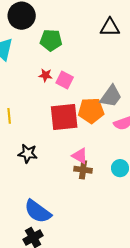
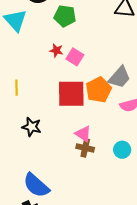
orange pentagon: (91, 111) -> (99, 90), turned -30

